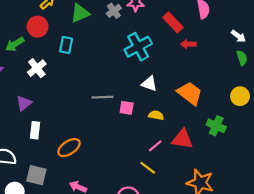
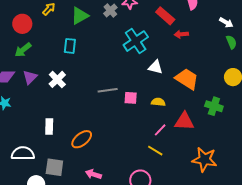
red circle: (38, 27) -> (22, 24), moved
white cross: (37, 68) -> (57, 79), moved
white triangle: (149, 84) -> (156, 67), moved
purple triangle: (24, 103) -> (30, 77), moved

